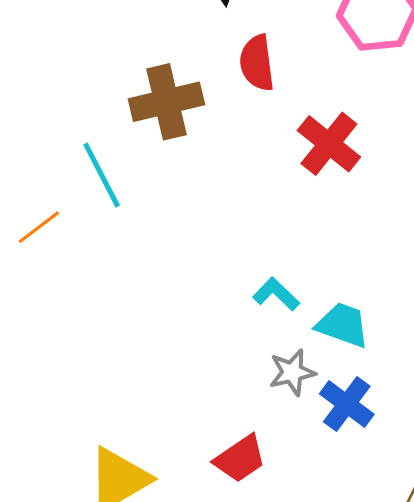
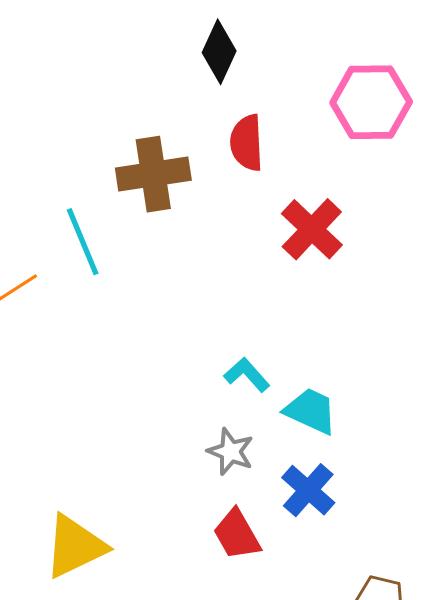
gray star: (292, 372) -> (231, 452), moved, turned 30
red trapezoid: (240, 459) -> (237, 535), moved, turned 90

